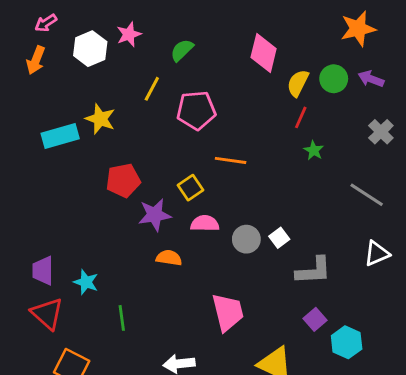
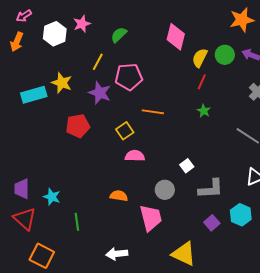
green star: (314, 150) -> (204, 111), moved
purple star: (155, 215) -> (100, 93), moved, turned 30
gray circle: (246, 239) -> (165, 190), moved
orange semicircle: (169, 258) -> (119, 196), moved
cyan hexagon: (347, 342) -> (241, 215), moved

